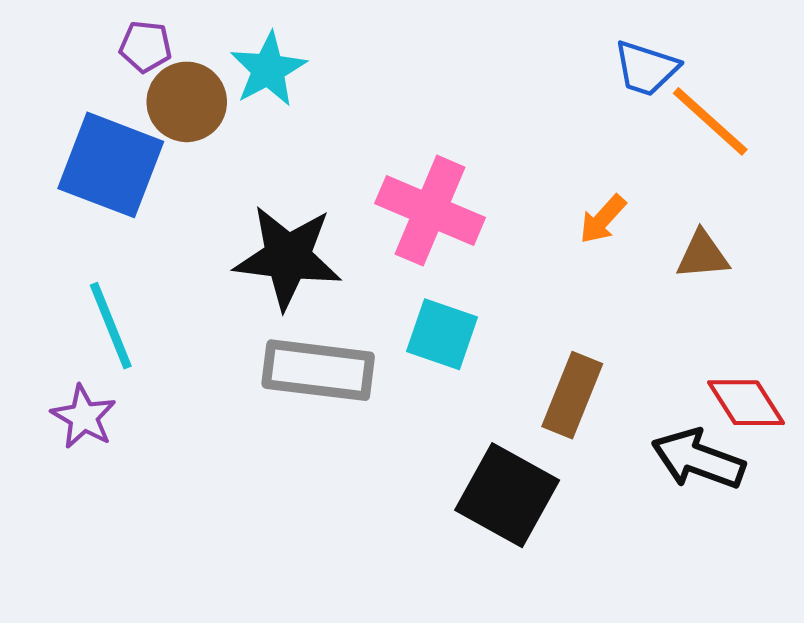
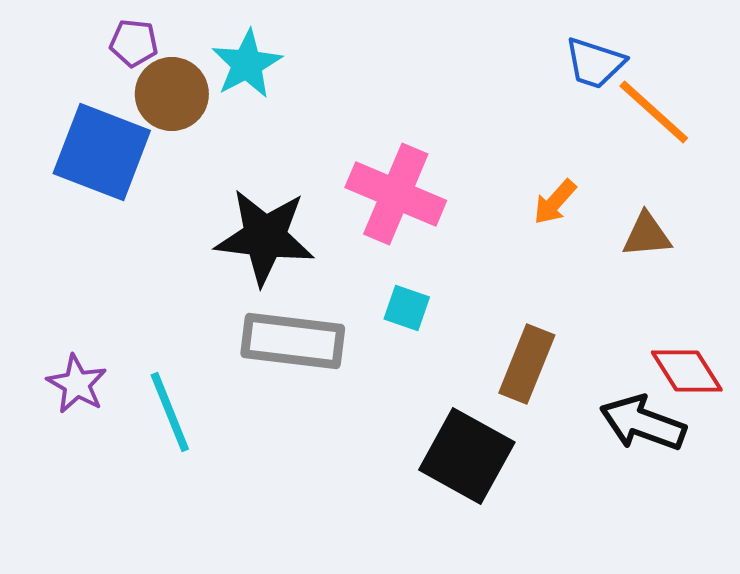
cyan line: (111, 326) -> (170, 412), moved
cyan square: (442, 334) -> (407, 308), size x0.7

